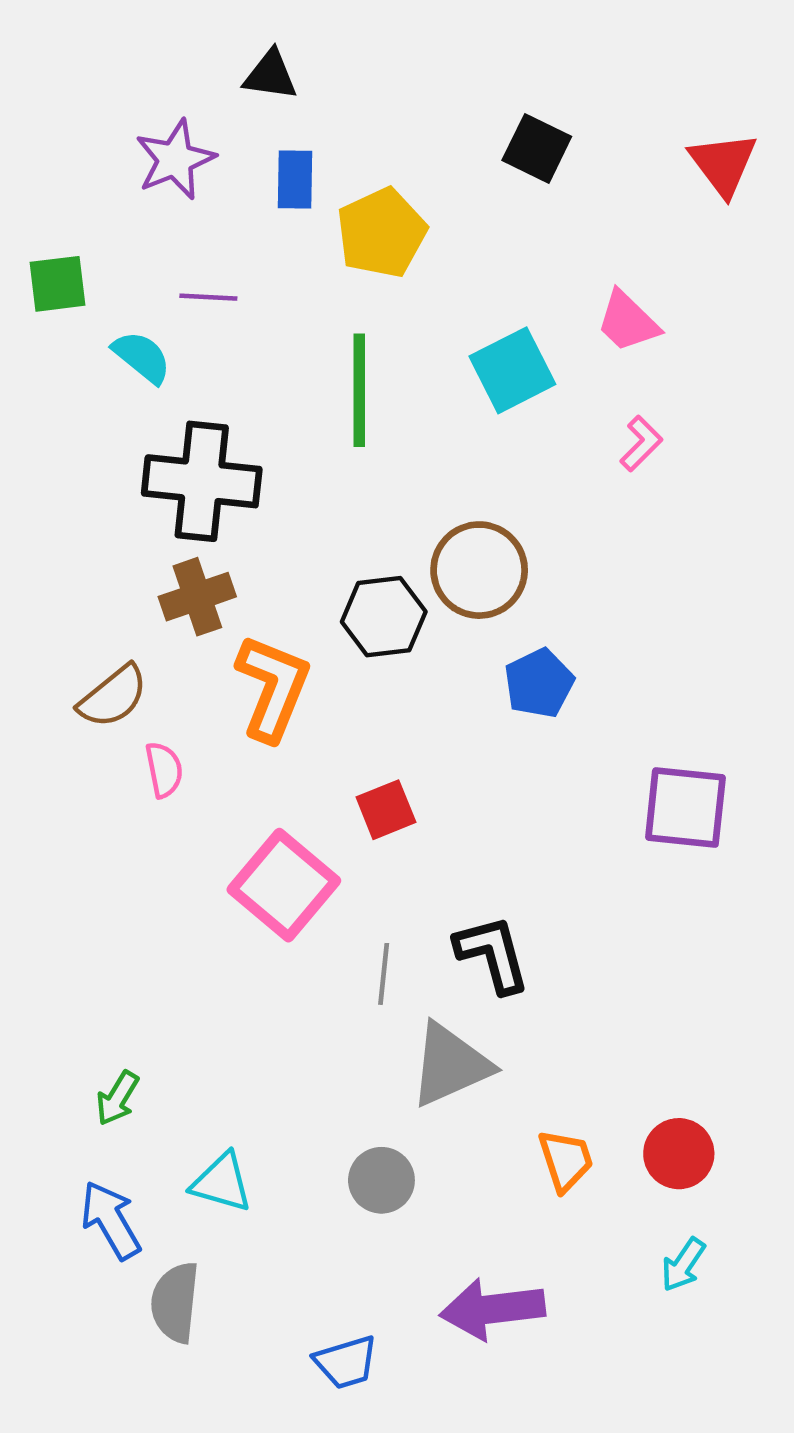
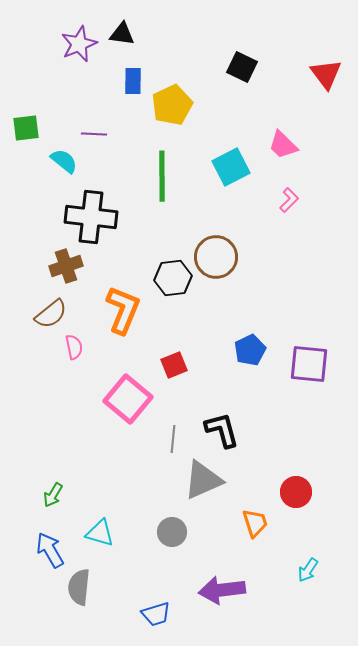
purple star: (175, 160) -> (79, 44), moved
brown cross: (197, 597) -> (66, 266), moved
blue pentagon: (539, 683) -> (250, 350), moved
red circle: (679, 1154) -> (296, 492), moved

